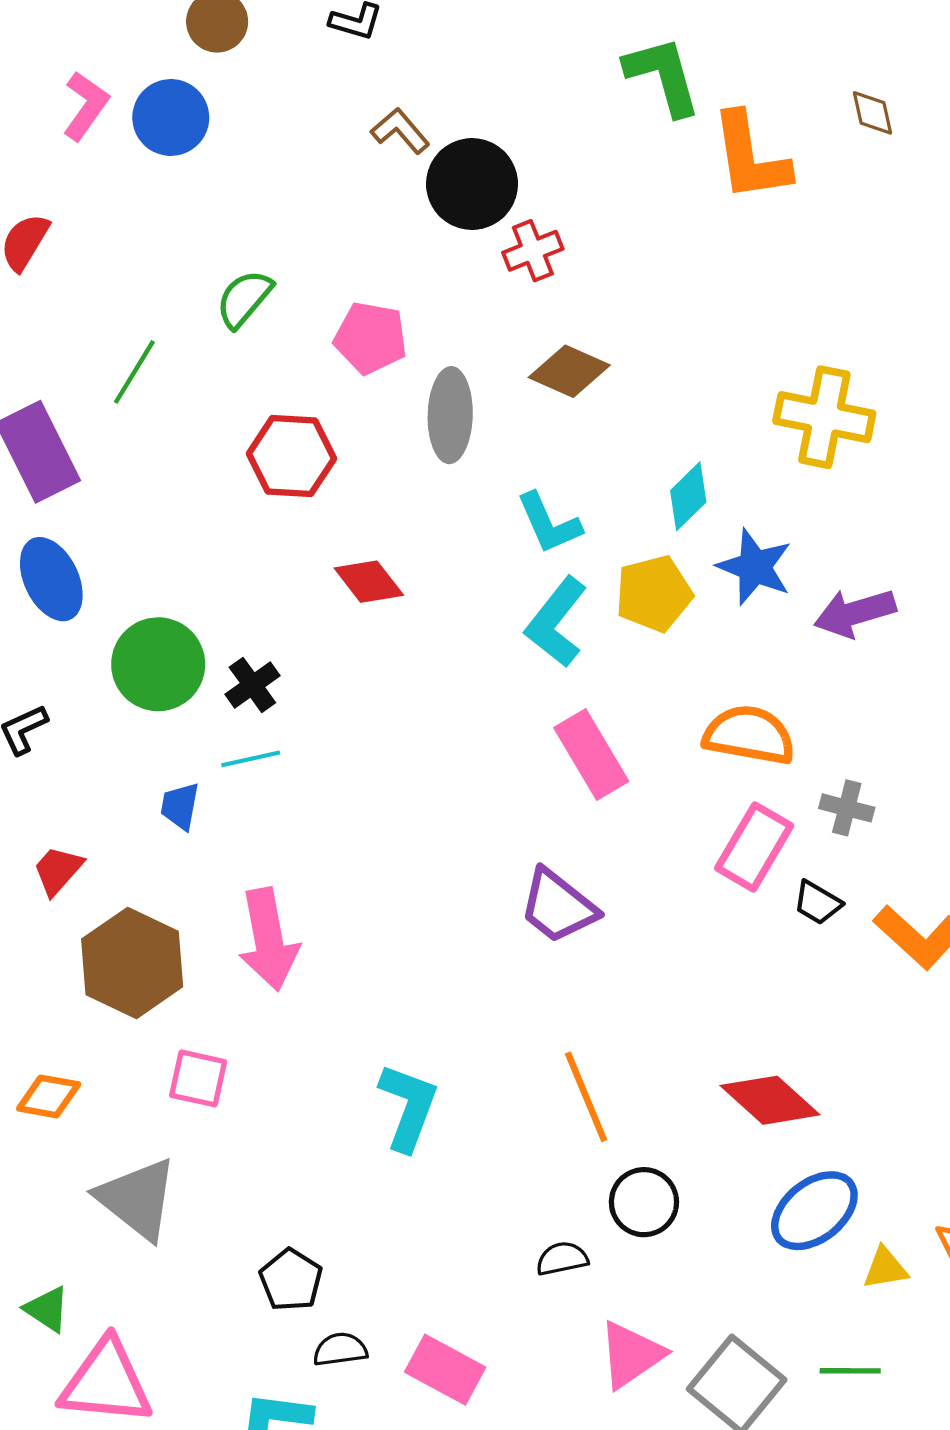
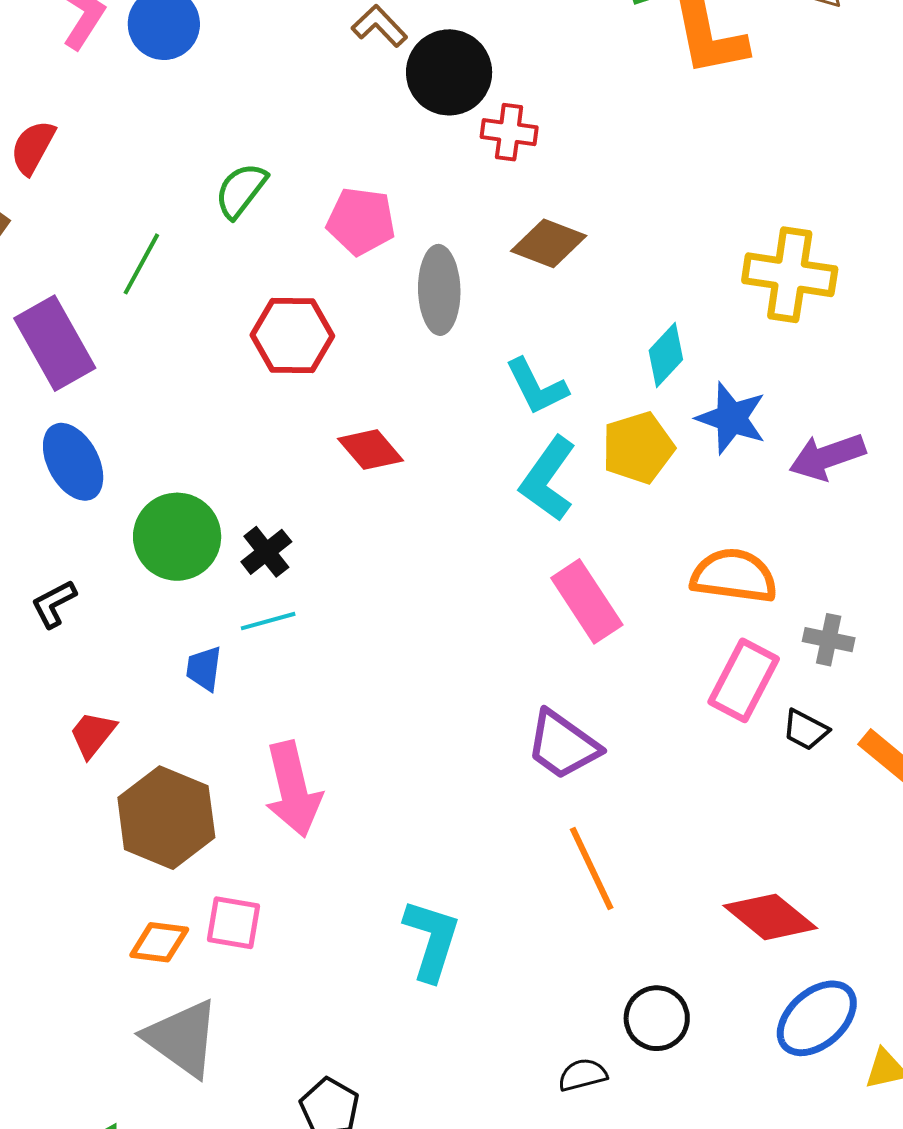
red cross: (533, 251) -> (509, 132), turned 32
orange diamond: (49, 1096) -> (159, 942), moved
orange line: (586, 1097) -> (592, 869), moved

